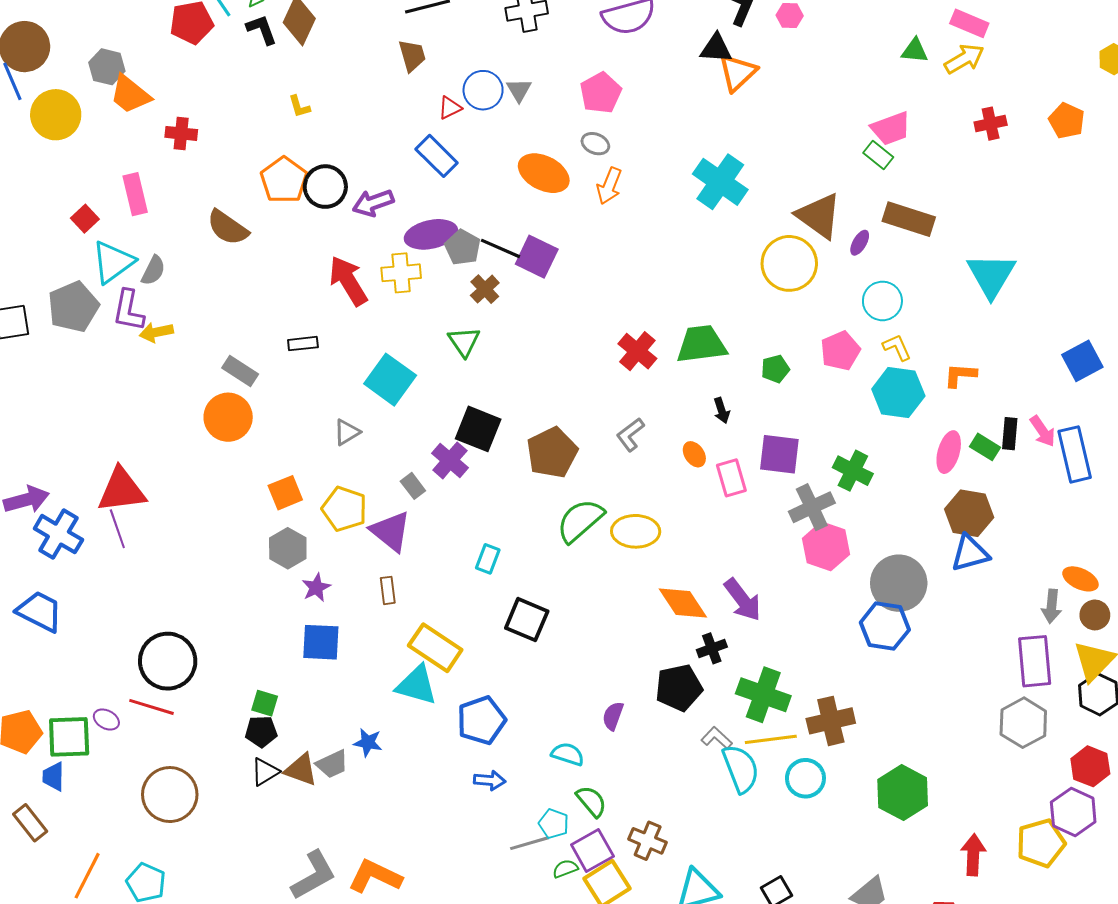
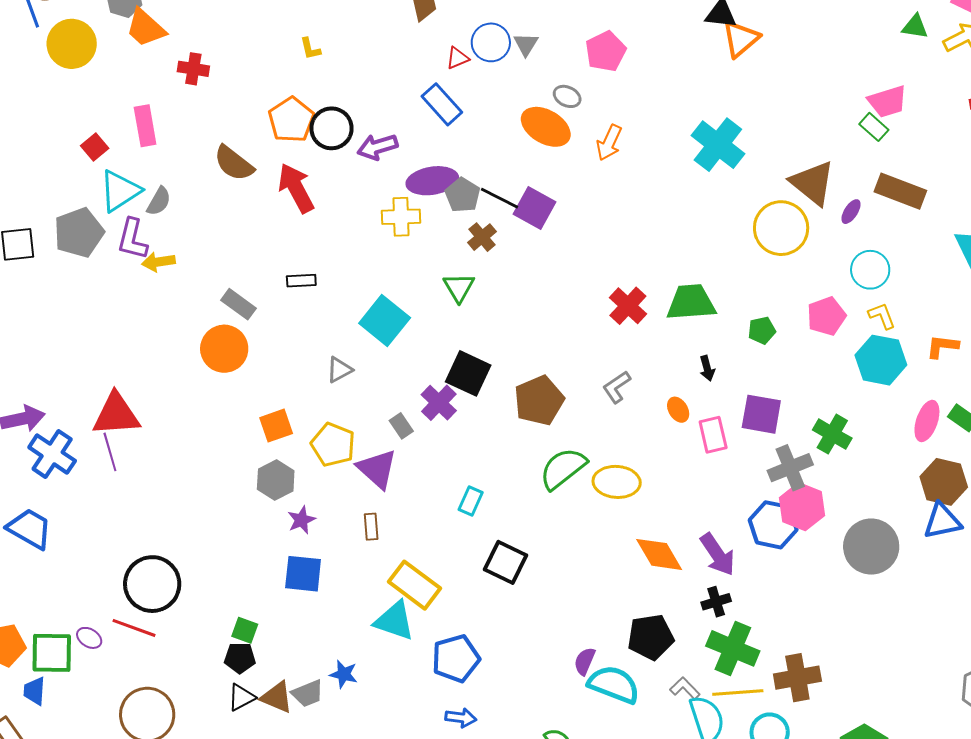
gray ellipse: (595, 144) -> (567, 96), moved
red arrow: (348, 281) -> (296, 188), moved
blue hexagon: (885, 626) -> (773, 525), moved
black cross: (712, 648) -> (716, 602), moved
cyan semicircle: (568, 754) -> (614, 684), moved, size x1.6

